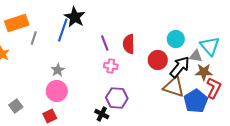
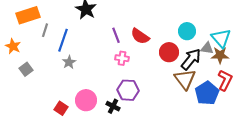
blue line: (63, 30) -> (63, 40), moved
red semicircle: (129, 44) -> (140, 36), turned -54
brown star: (204, 72) -> (220, 55), moved
brown triangle: (174, 87) -> (185, 79), turned 35
pink circle: (57, 91) -> (86, 100), moved
gray square: (16, 106) -> (26, 69), moved
red square: (50, 116) -> (61, 108), turned -32

